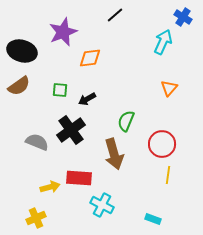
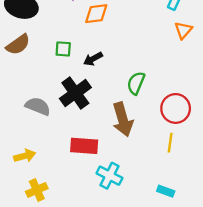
orange triangle: (169, 88) -> (183, 30), moved
yellow line: (168, 175) -> (170, 143), moved
yellow arrow: (50, 187) -> (25, 156), moved

